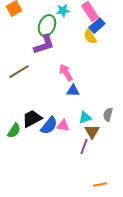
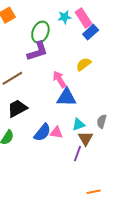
cyan star: (63, 11) -> (64, 17), moved
yellow semicircle: (90, 37) -> (84, 64), moved, turned 84
blue triangle: (73, 91) -> (66, 97), size x1.5
black trapezoid: (32, 119) -> (17, 108), moved

